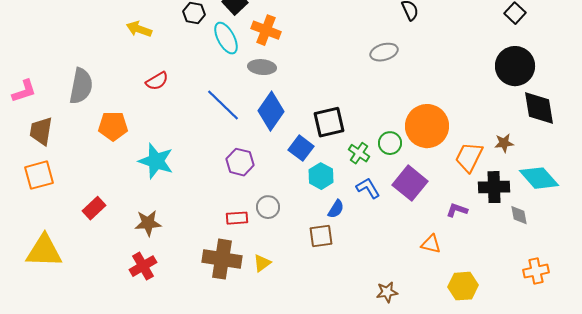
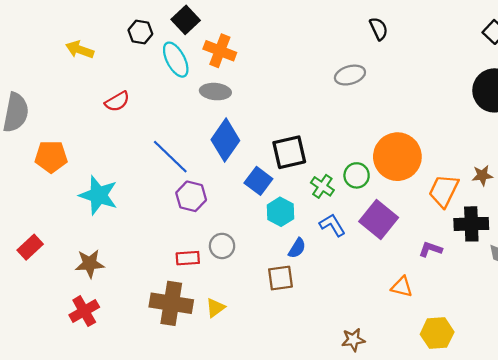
red semicircle: (157, 81) -> (117, 101), moved
blue line: (223, 105) -> (170, 157), moved

